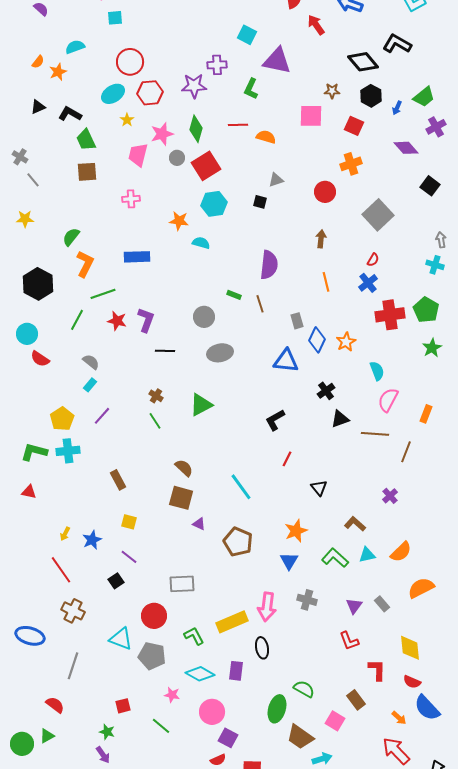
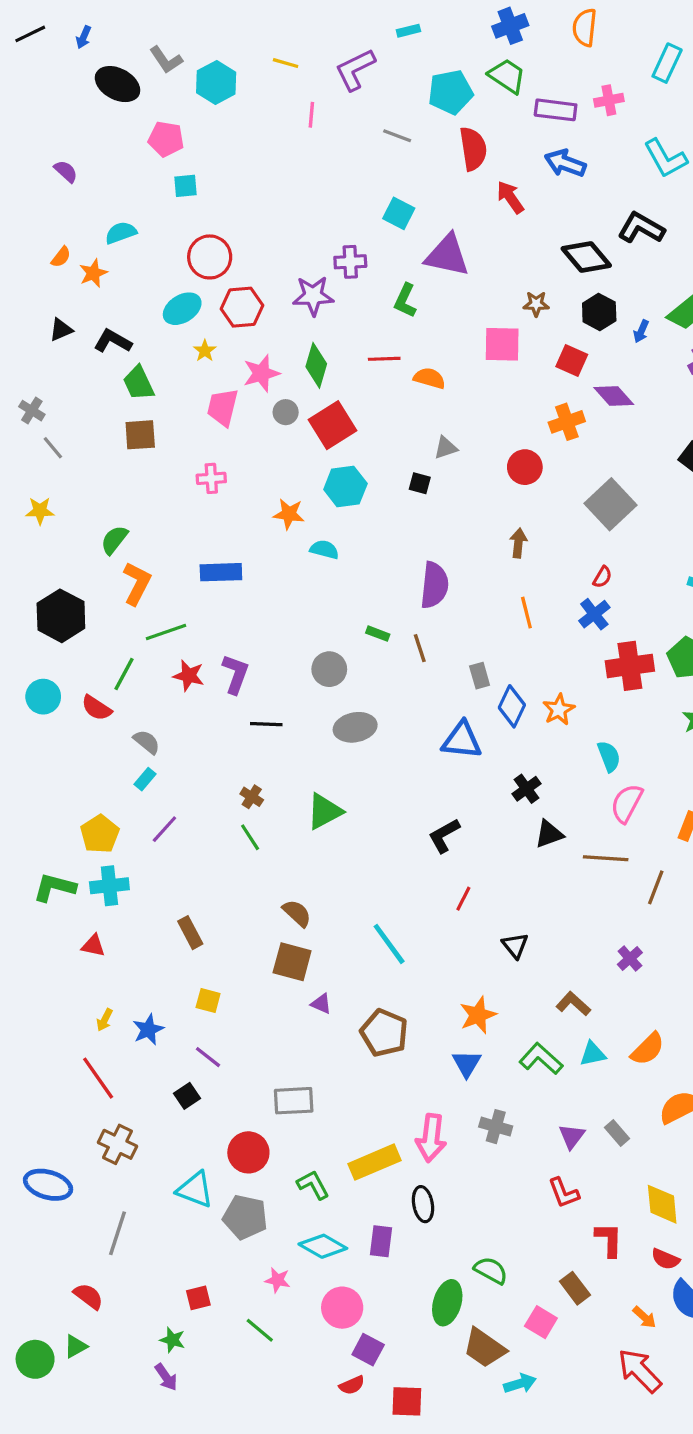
purple diamond: (406, 148) -> (614, 396), moved
red semicircle: (40, 359) -> (97, 708), moved
red triangle: (29, 492) -> (93, 946), moved

